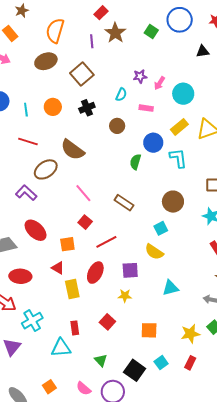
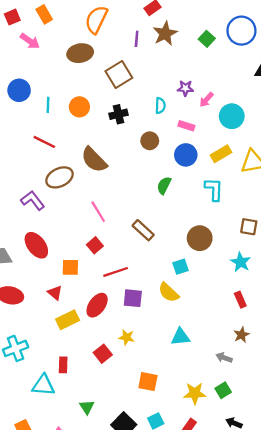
cyan semicircle: (121, 95) -> (160, 106), turned -32
blue circle: (153, 143) -> (186, 155), moved
purple square: (130, 270) -> (133, 298), moved
yellow rectangle: (72, 289) -> (68, 320), turned 66
red square: (107, 322) -> (103, 354), moved

